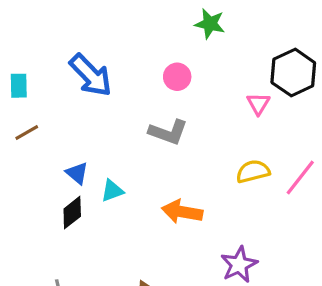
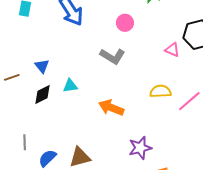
pink triangle: (258, 104) -> (172, 50), turned -49
brown line: (27, 133) -> (12, 77), moved
blue triangle: (77, 173) -> (42, 66), moved

